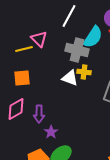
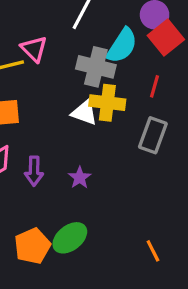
yellow cross: (84, 72) -> (107, 103), size x1.5
purple star: (51, 132) -> (80, 178), moved

